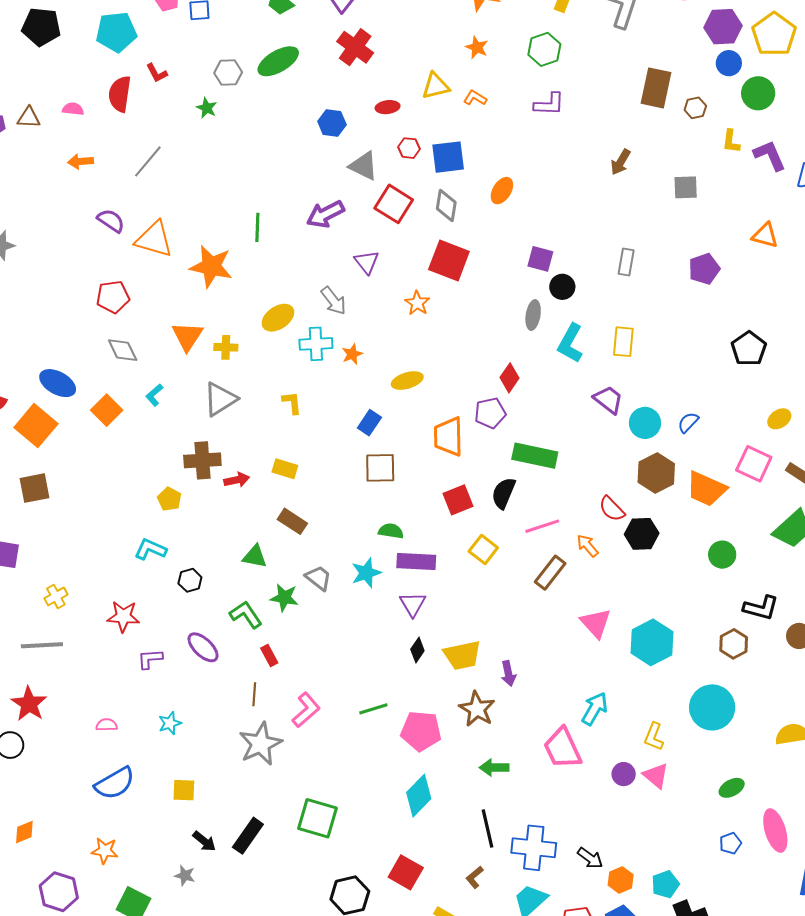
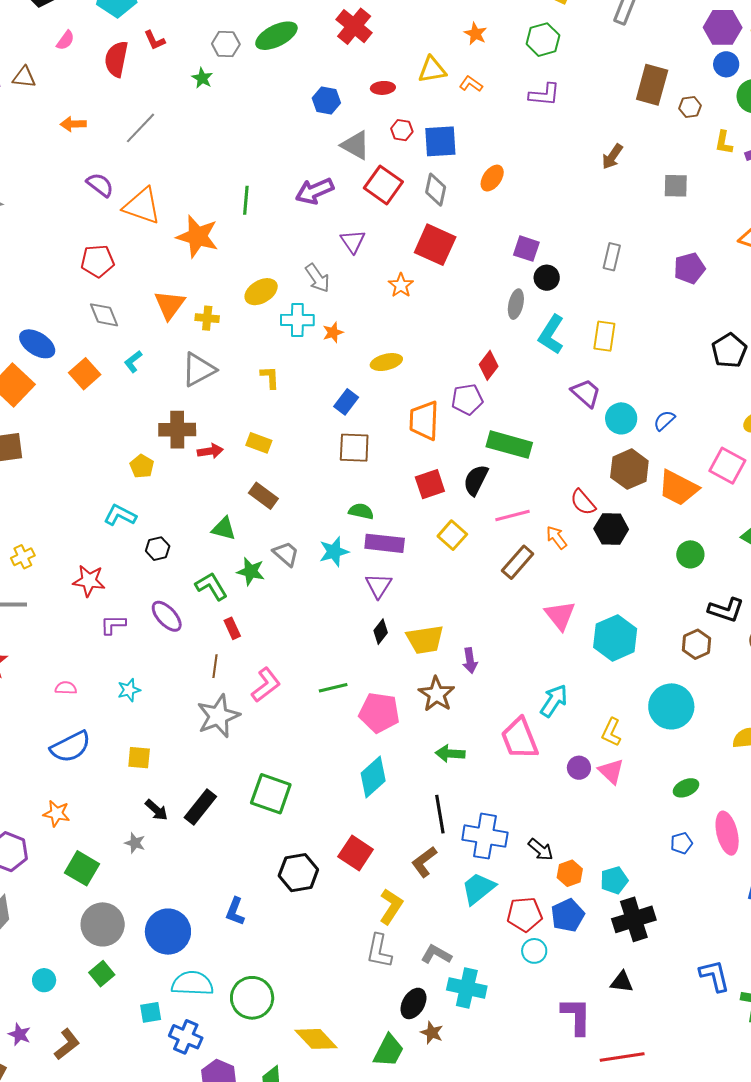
pink semicircle: (73, 109) -> (65, 40), moved, turned 115
brown L-shape: (475, 877) -> (424, 862), size x1.4

